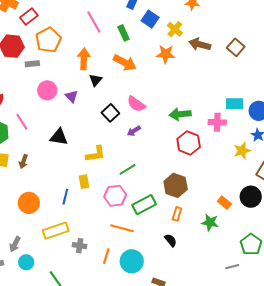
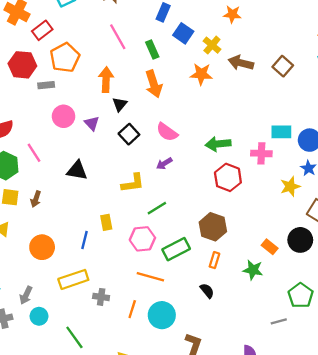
orange arrow: (125, 63) -> (154, 84), turned 45
black square: (110, 113) -> (129, 134), moved
yellow L-shape: (96, 154) -> (133, 183), moved

